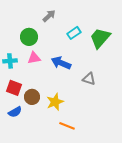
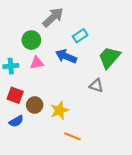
gray arrow: (49, 16) -> (53, 17), size x1.5
green trapezoid: (100, 38) -> (109, 57), moved
blue arrow: (61, 63) -> (66, 56), moved

